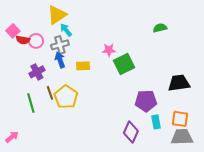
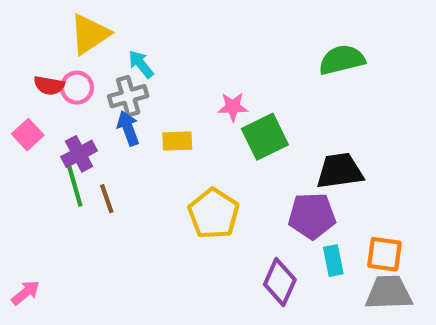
yellow triangle: (57, 15) -> (90, 34), moved
green semicircle: (160, 28) -> (342, 60), size x1.5
pink square: (13, 31) -> (28, 135), moved
black trapezoid: (179, 83) -> (340, 171), moved
yellow pentagon: (66, 97) -> (214, 214), moved
green line: (31, 103) -> (75, 186), moved

